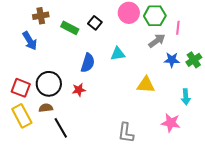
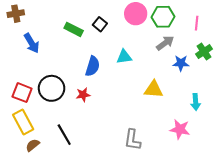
brown cross: (41, 16) -> (16, 14), moved
pink line: (178, 28) -> (197, 23), moved
green cross: (194, 60) -> (204, 52), moved
brown semicircle: (46, 108) -> (33, 145), moved, turned -32

